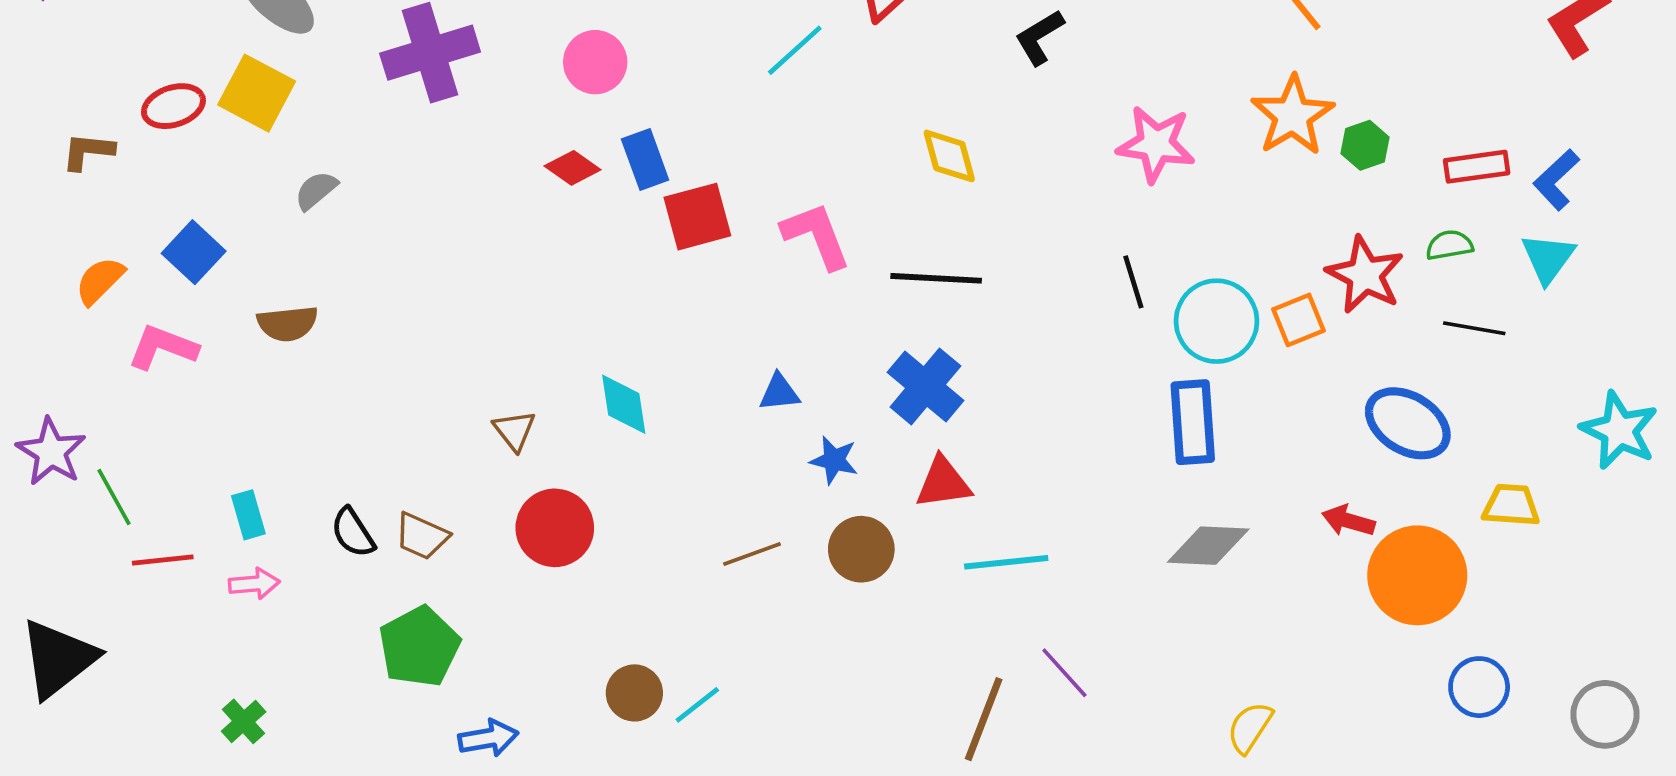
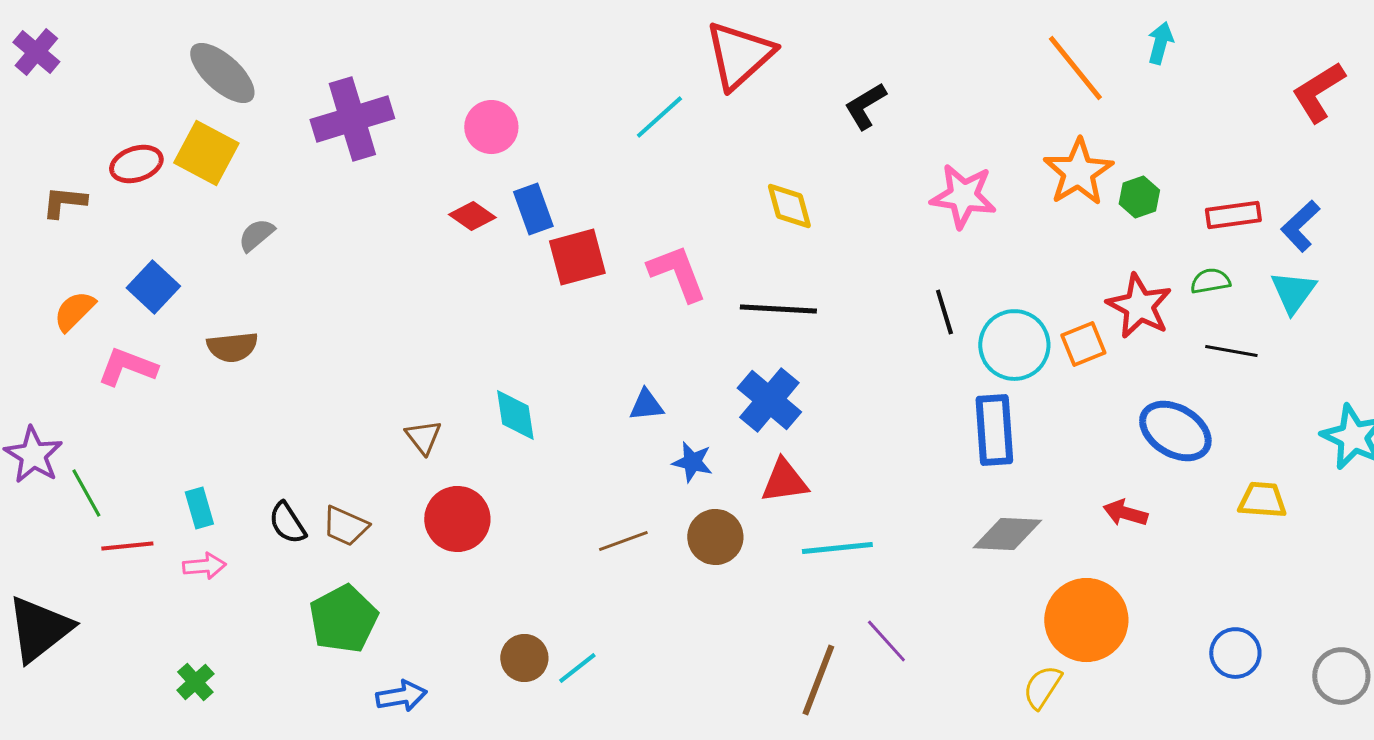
orange circle: (1417, 575) -> (1086, 620), moved

